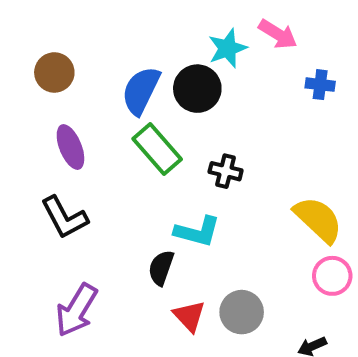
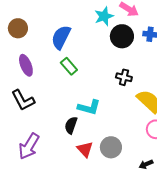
black circle: (197, 89) -> (122, 36), moved
green rectangle: (157, 149) -> (69, 66), size x0.7
black cross: (226, 171) -> (124, 77), moved

